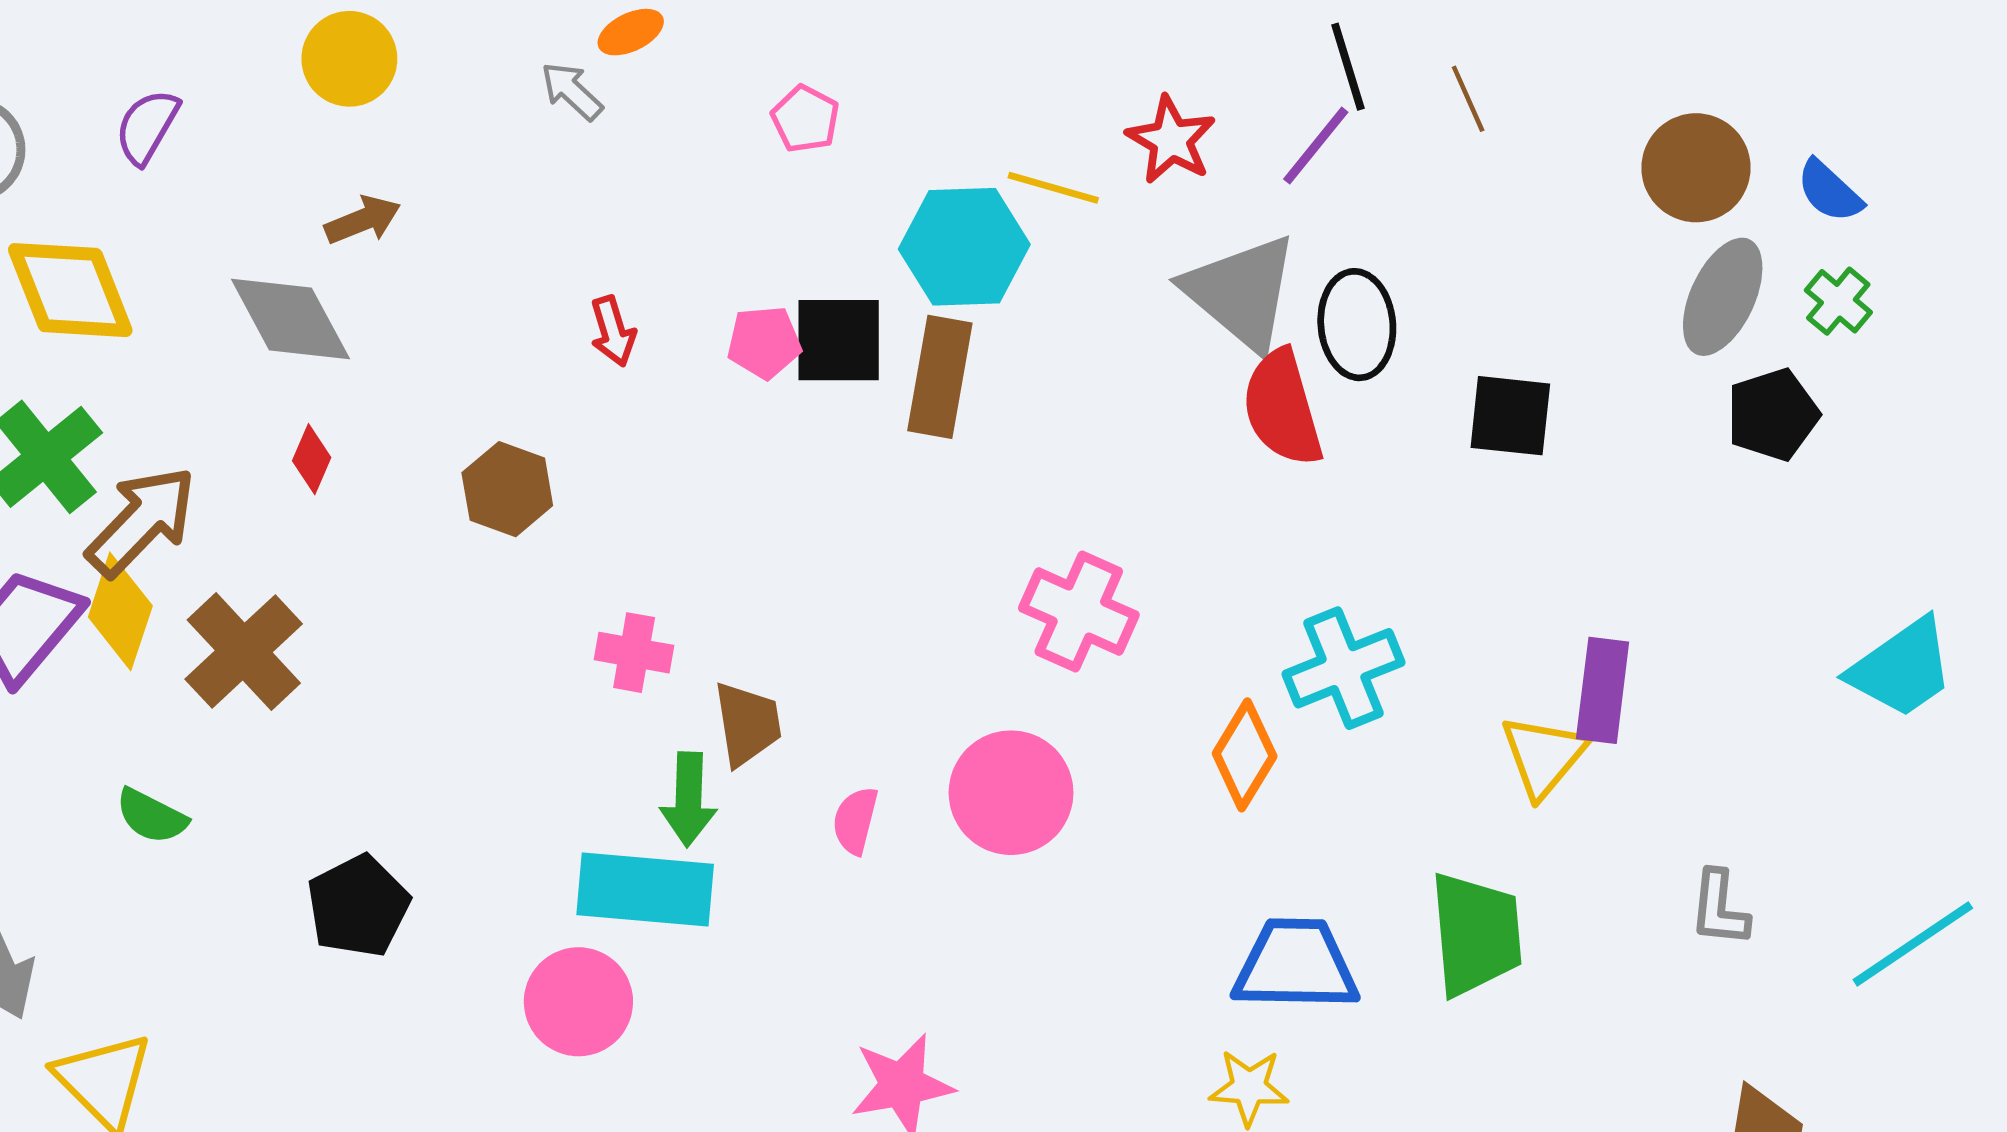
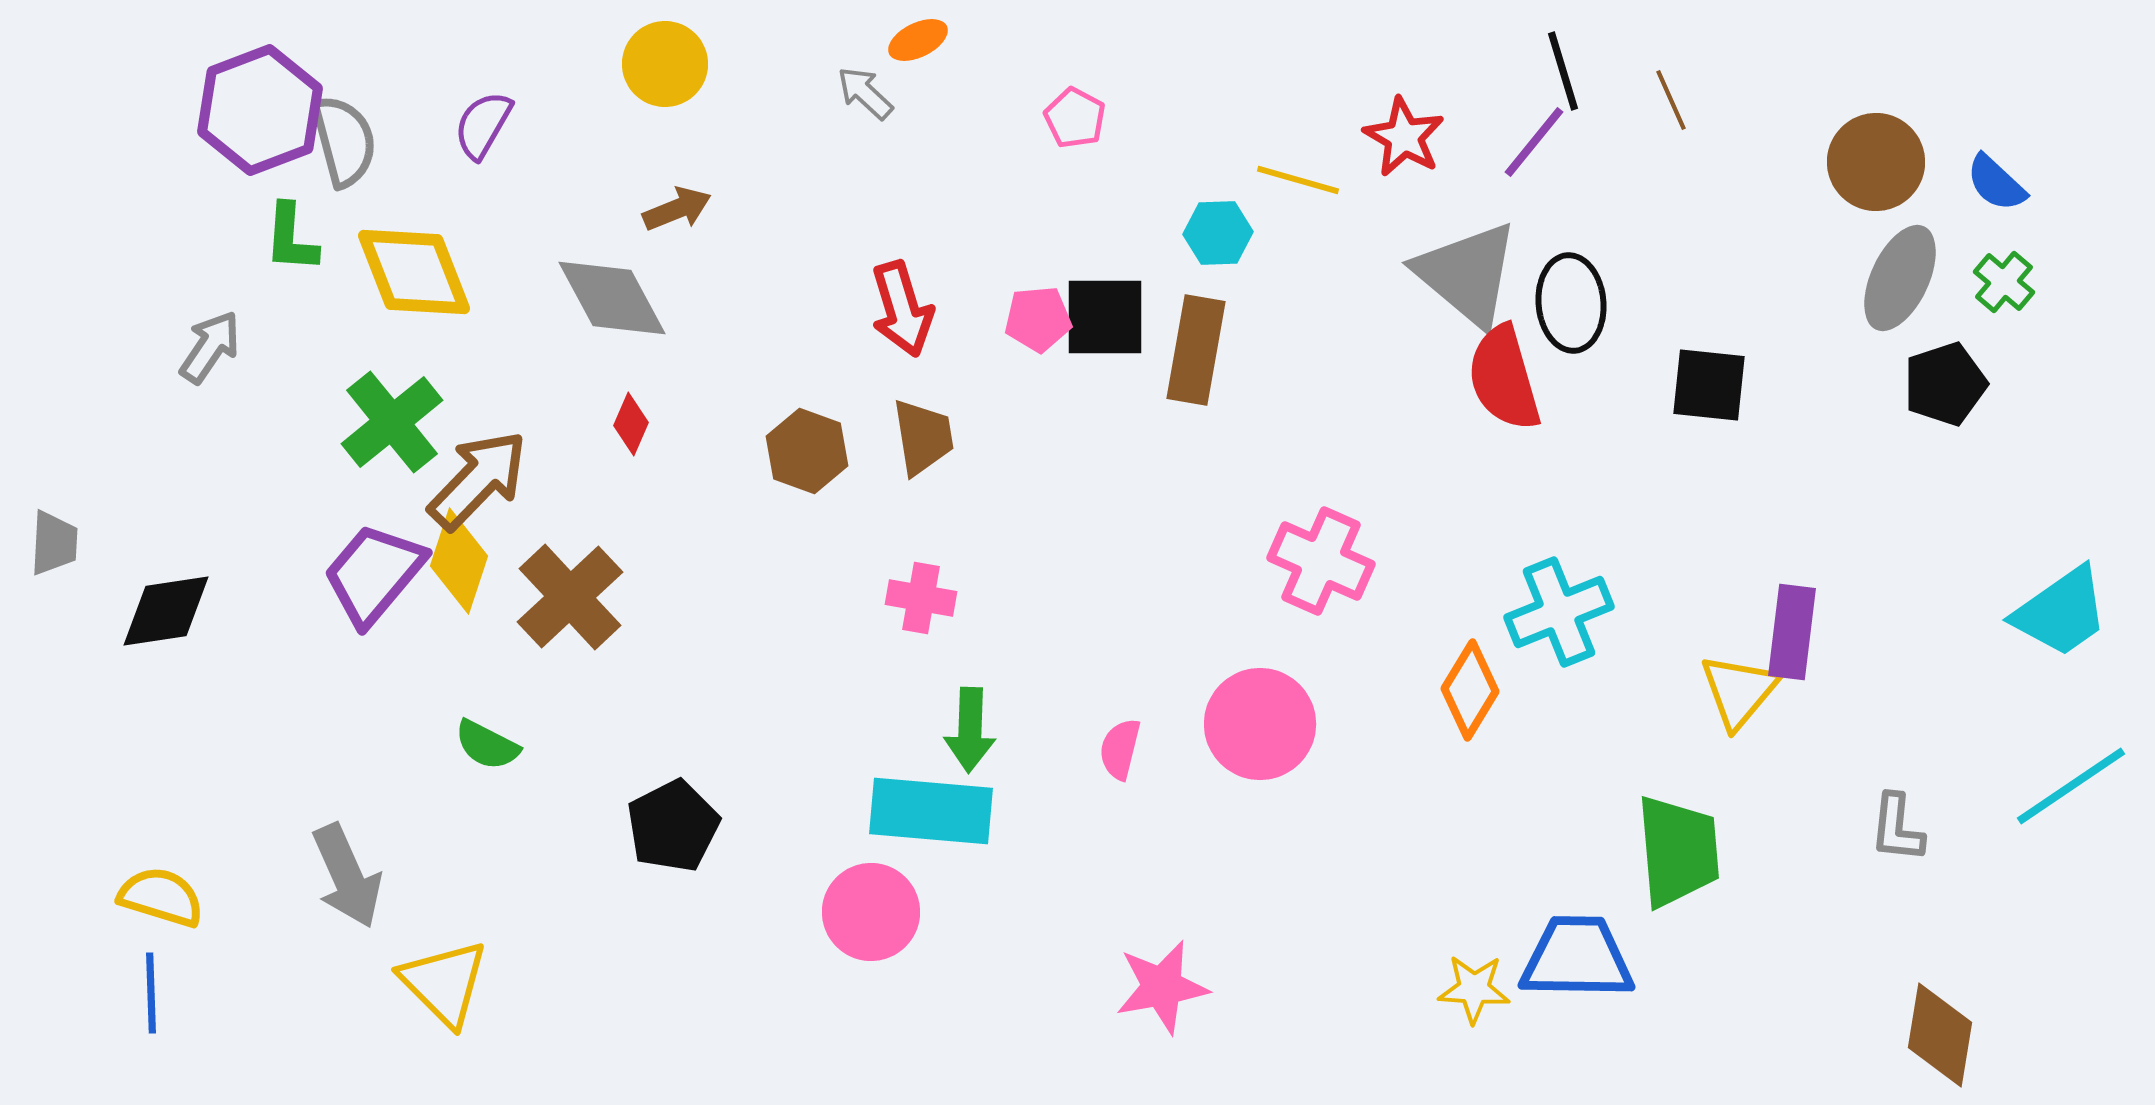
cyan hexagon: (964, 247) -> (1218, 233), size x0.6
red arrow: (613, 331) -> (902, 309), size x1.5
brown trapezoid: (747, 724) -> (923, 437), moved
cyan line: (1913, 944) -> (2071, 786), moved
blue trapezoid: (1296, 965) -> (1577, 958), moved

